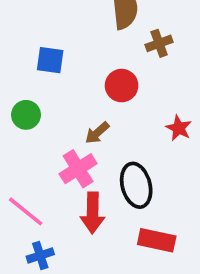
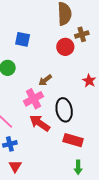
red circle: (122, 86) -> (65, 47), moved
red arrow: (93, 213) -> (40, 123), turned 120

